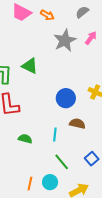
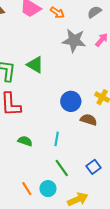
gray star: (65, 40) -> (74, 41), turned 30
brown semicircle: (77, 124) -> (89, 120), moved
orange line: (30, 184) -> (27, 189), turned -48

